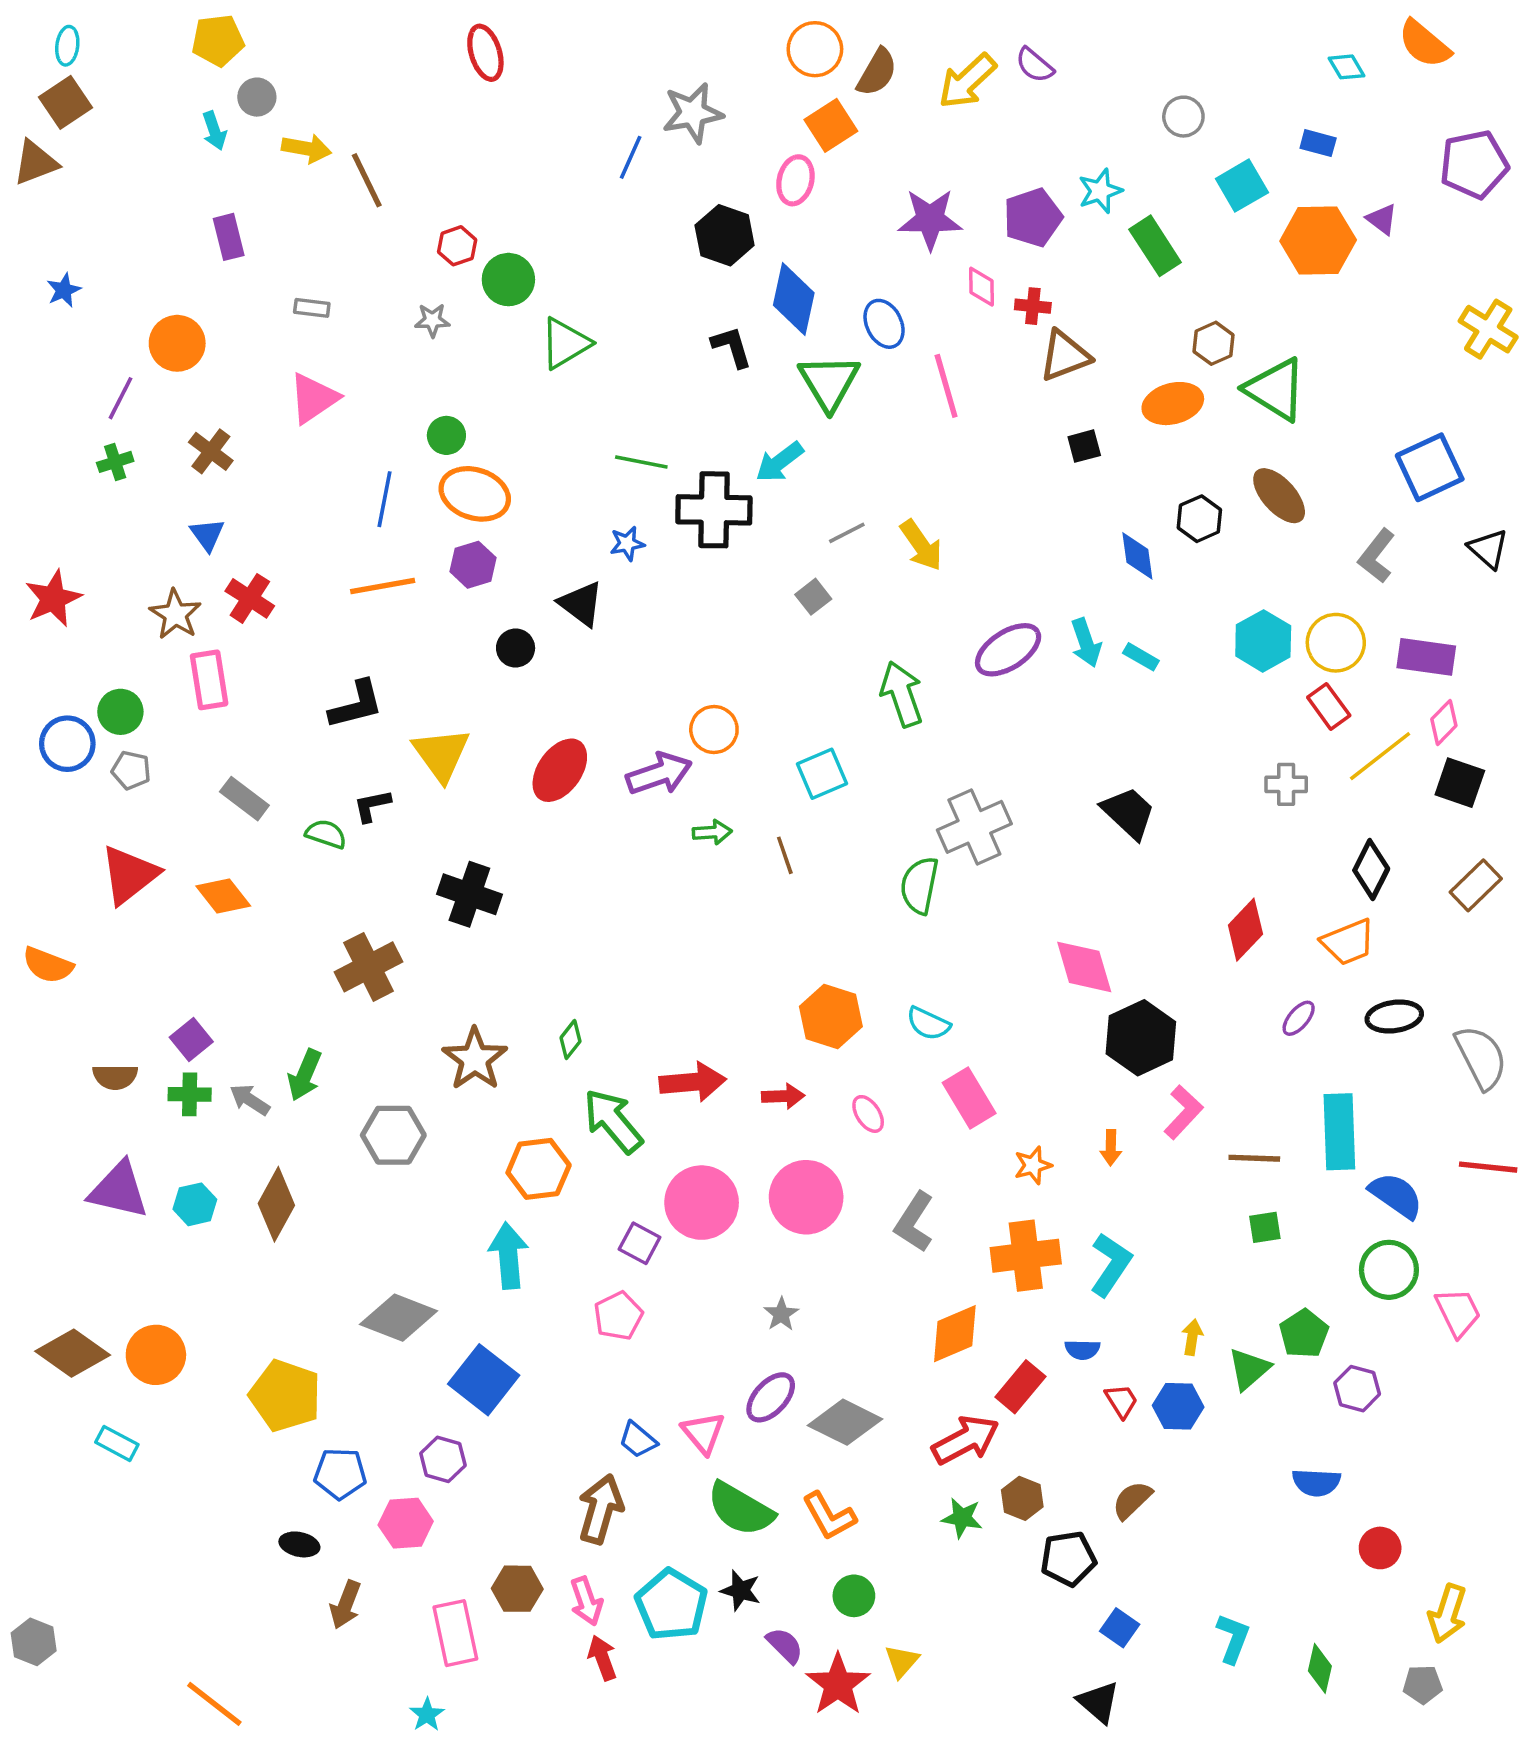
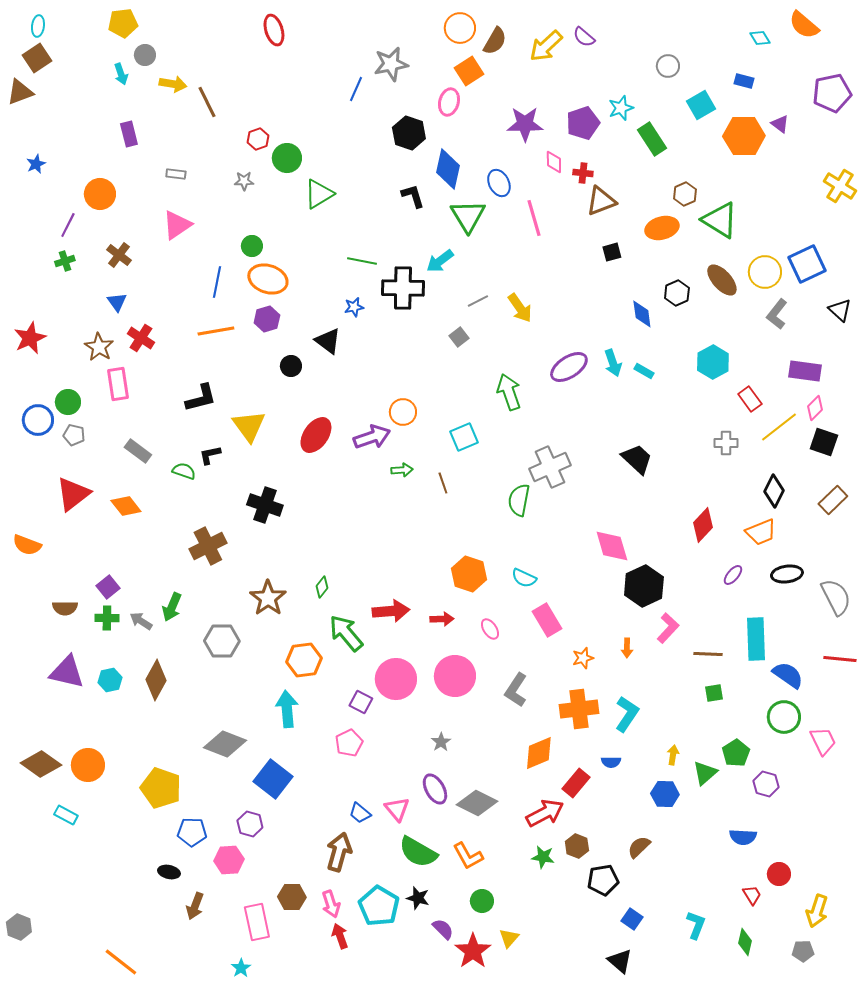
yellow circle: (1336, 643) -> (765, 272), moved
purple ellipse: (771, 1397) -> (435, 789), turned -72
red trapezoid: (1121, 1401) -> (752, 895), moved

